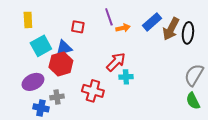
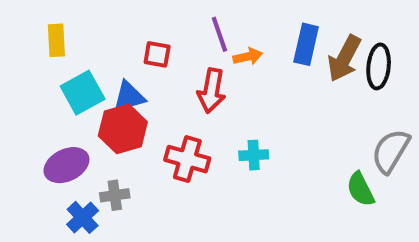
blue rectangle: (152, 22) -> (306, 44), turned -36
red arrow: (116, 62) -> (211, 91), moved, turned 145
red cross: (93, 91) -> (187, 159), moved
green semicircle: (193, 101) -> (360, 189), moved
blue cross: (41, 108) -> (83, 217), turned 35

